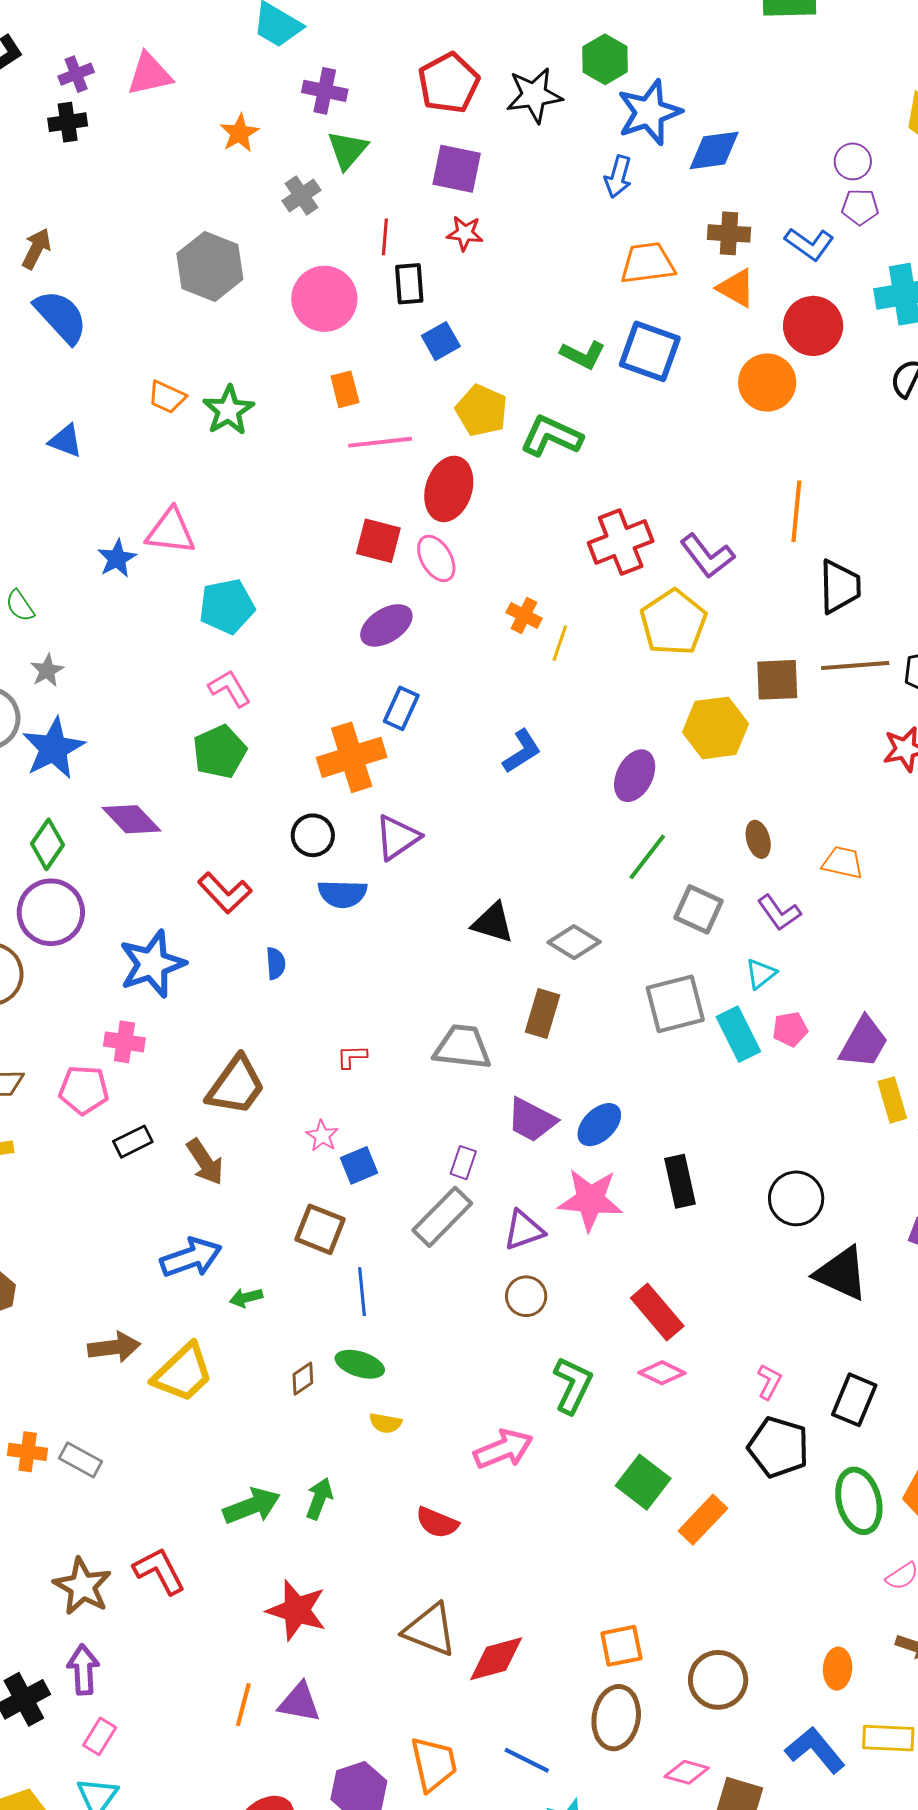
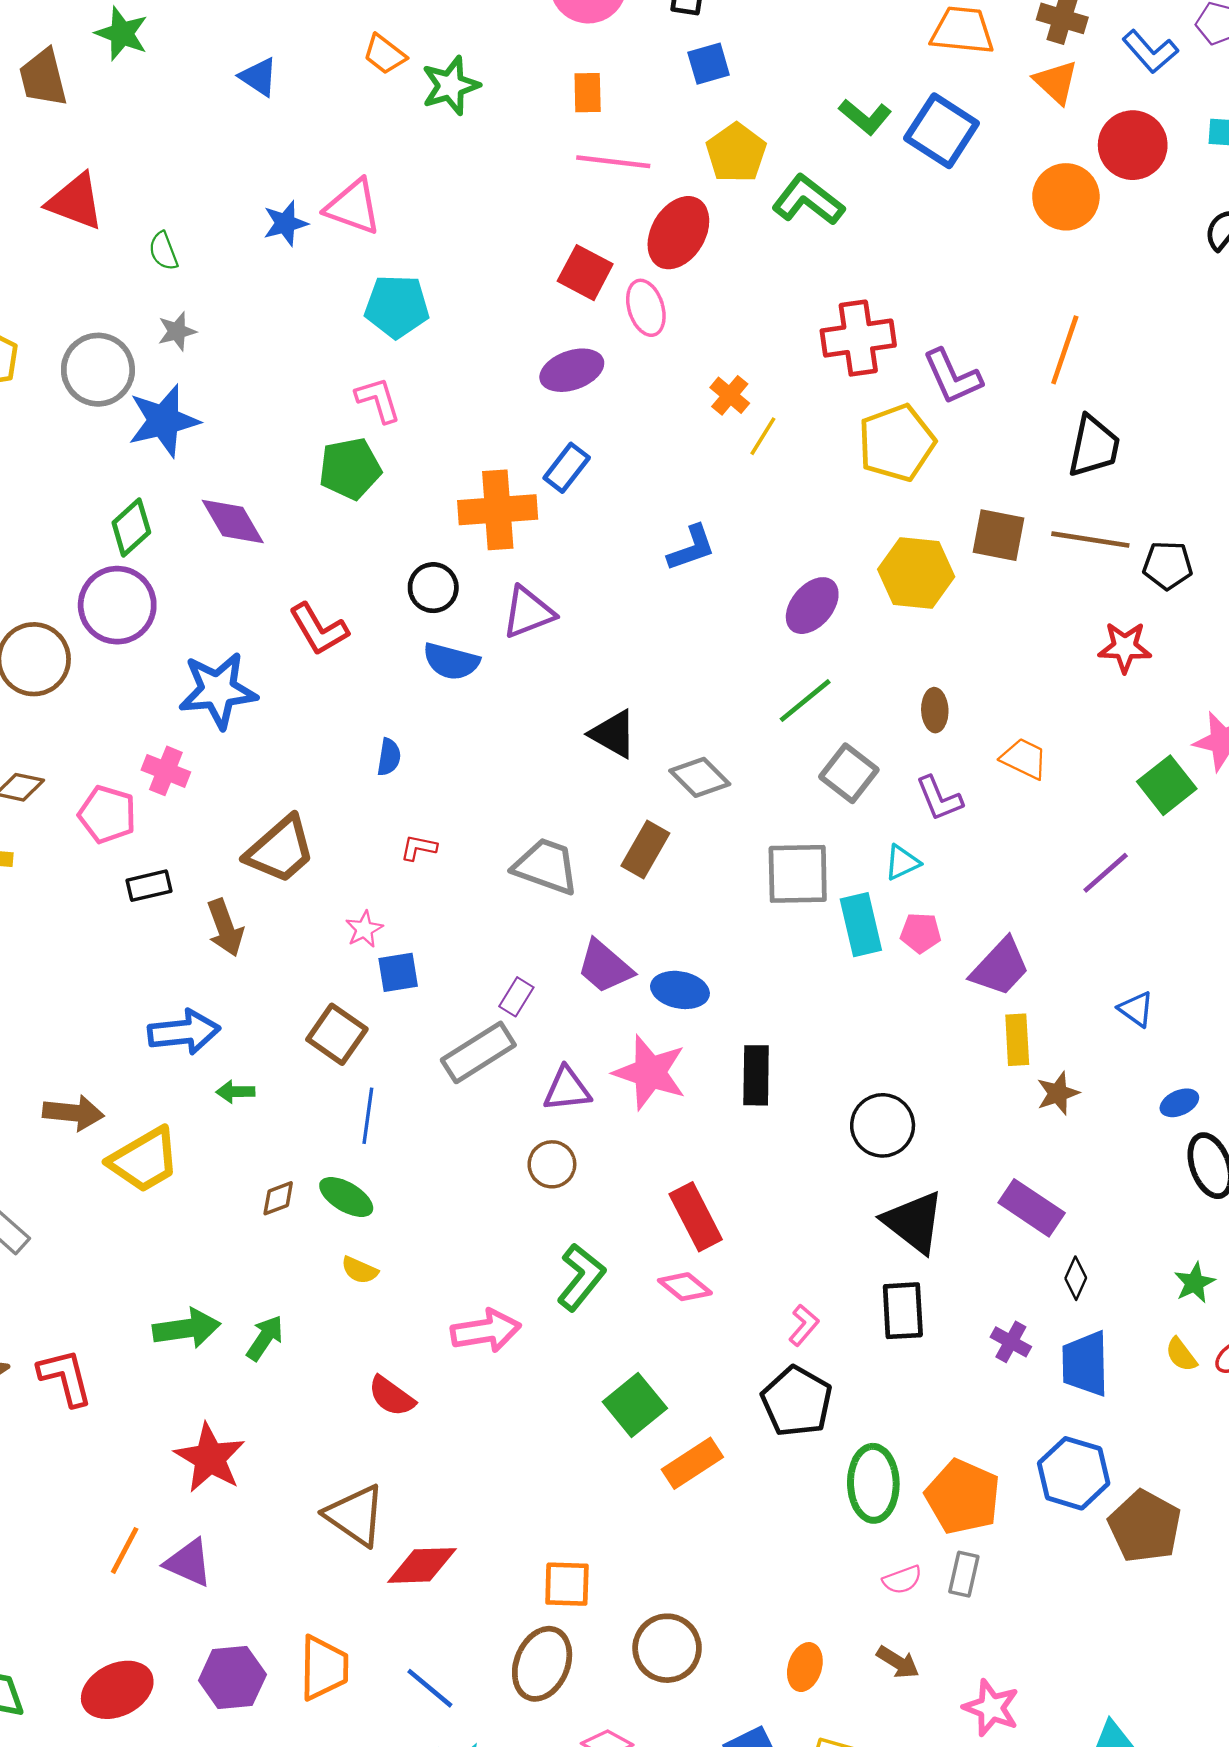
blue semicircle: (276, 963) -> (389, 757), moved
blue ellipse: (599, 1125) -> (680, 990), turned 42
black rectangle: (854, 1400) -> (903, 1311), moved, turned -39

